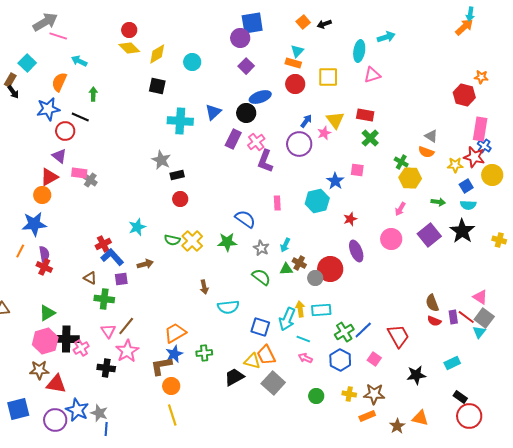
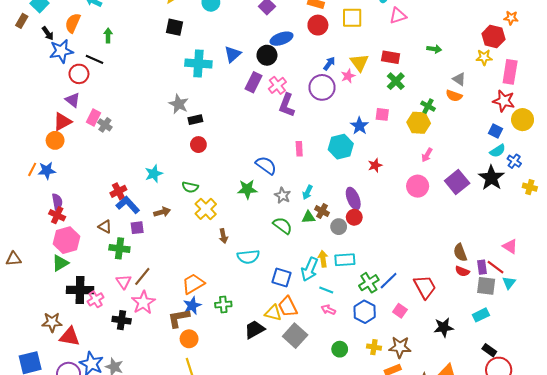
black arrow: (13, 92) -> (48, 33), moved
blue cross: (484, 146) -> (514, 161), moved
yellow star: (455, 165) -> (484, 57), moved
pink rectangle: (79, 173) -> (93, 118), turned -70
yellow hexagon: (410, 178) -> (419, 123), moved
blue square: (466, 186) -> (496, 131), turned -32
green arrow: (438, 202) -> (434, 49), moved
cyan semicircle: (468, 205) -> (498, 151), turned -35
blue star: (34, 224) -> (47, 171), size x0.7
yellow cross: (192, 241) -> (206, 209), moved
orange line: (20, 251) -> (32, 169), moved
purple ellipse: (356, 251) -> (353, 199), moved
red circle: (330, 269) -> (354, 217), size x0.6
gray square: (484, 318) -> (486, 286), moved, turned -30
pink hexagon: (45, 341) -> (66, 240), moved

